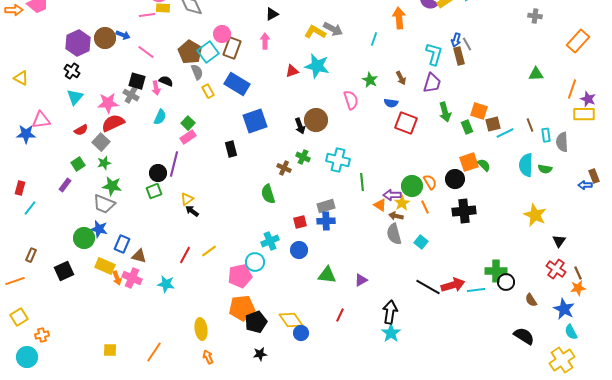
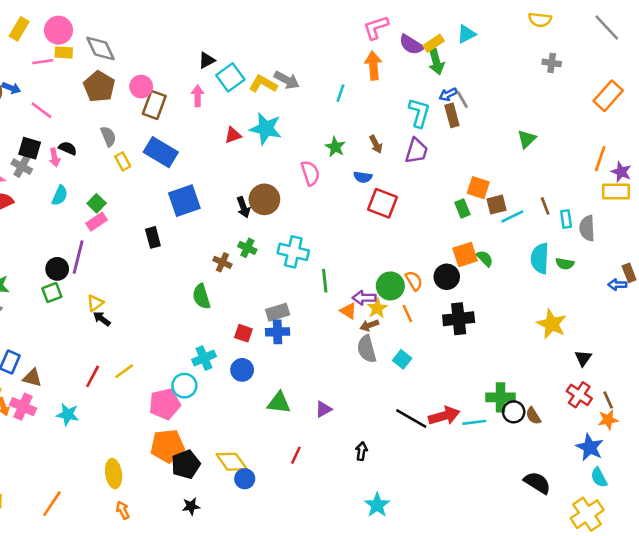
blue arrow: (456, 40) -> (448, 94), turned 48
brown pentagon: (190, 52) -> (99, 87), moved
cyan square: (208, 52) -> (230, 77), moved
green triangle: (536, 74) -> (527, 139), moved, turned -42
green arrow: (445, 112) -> (436, 62), moved
brown arrow: (396, 216) -> (369, 325), turned -32
red square: (300, 222) -> (243, 333), turned 32
brown semicircle: (531, 300) -> (533, 416), moved
black arrow: (390, 312) -> (361, 451), size x0.6
cyan star: (391, 333) -> (377, 505), moved

